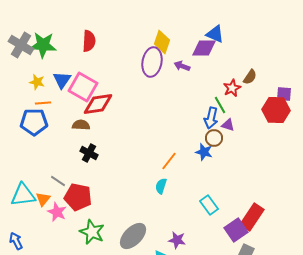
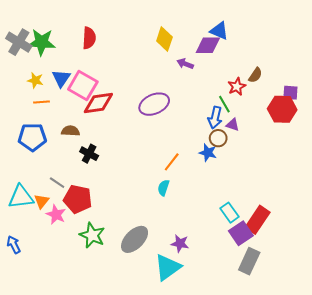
purple ellipse: (152, 62) -> (154, 104), moved, turned 56
blue pentagon: (34, 122) -> (32, 137), moved
brown semicircle: (81, 125) -> (70, 131), moved
cyan rectangle: (209, 205) -> (230, 213), moved

